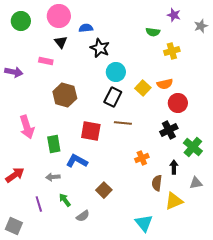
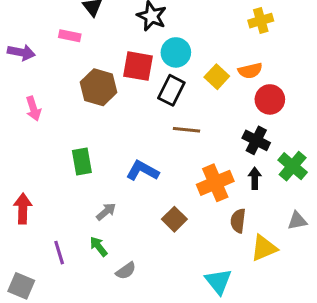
pink arrow: (27, 127) -> (33, 109), moved, size x0.7
black cross: (169, 130) -> (256, 140), turned -36
red square: (91, 131) -> (138, 66), moved
orange cross: (142, 158) -> (215, 183), size x1.6
blue L-shape: (77, 161) -> (143, 171), moved
black arrow: (174, 167) -> (255, 178), moved
red arrow: (15, 175) -> (23, 209), turned -54
gray arrow: (53, 177) -> (106, 212), moved, turned 144
brown square: (104, 190) -> (174, 219), moved

